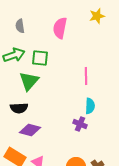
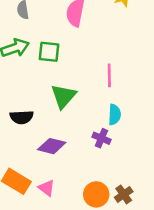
green triangle: (29, 81) -> (63, 96), moved
purple diamond: (30, 130) -> (52, 146), moved

